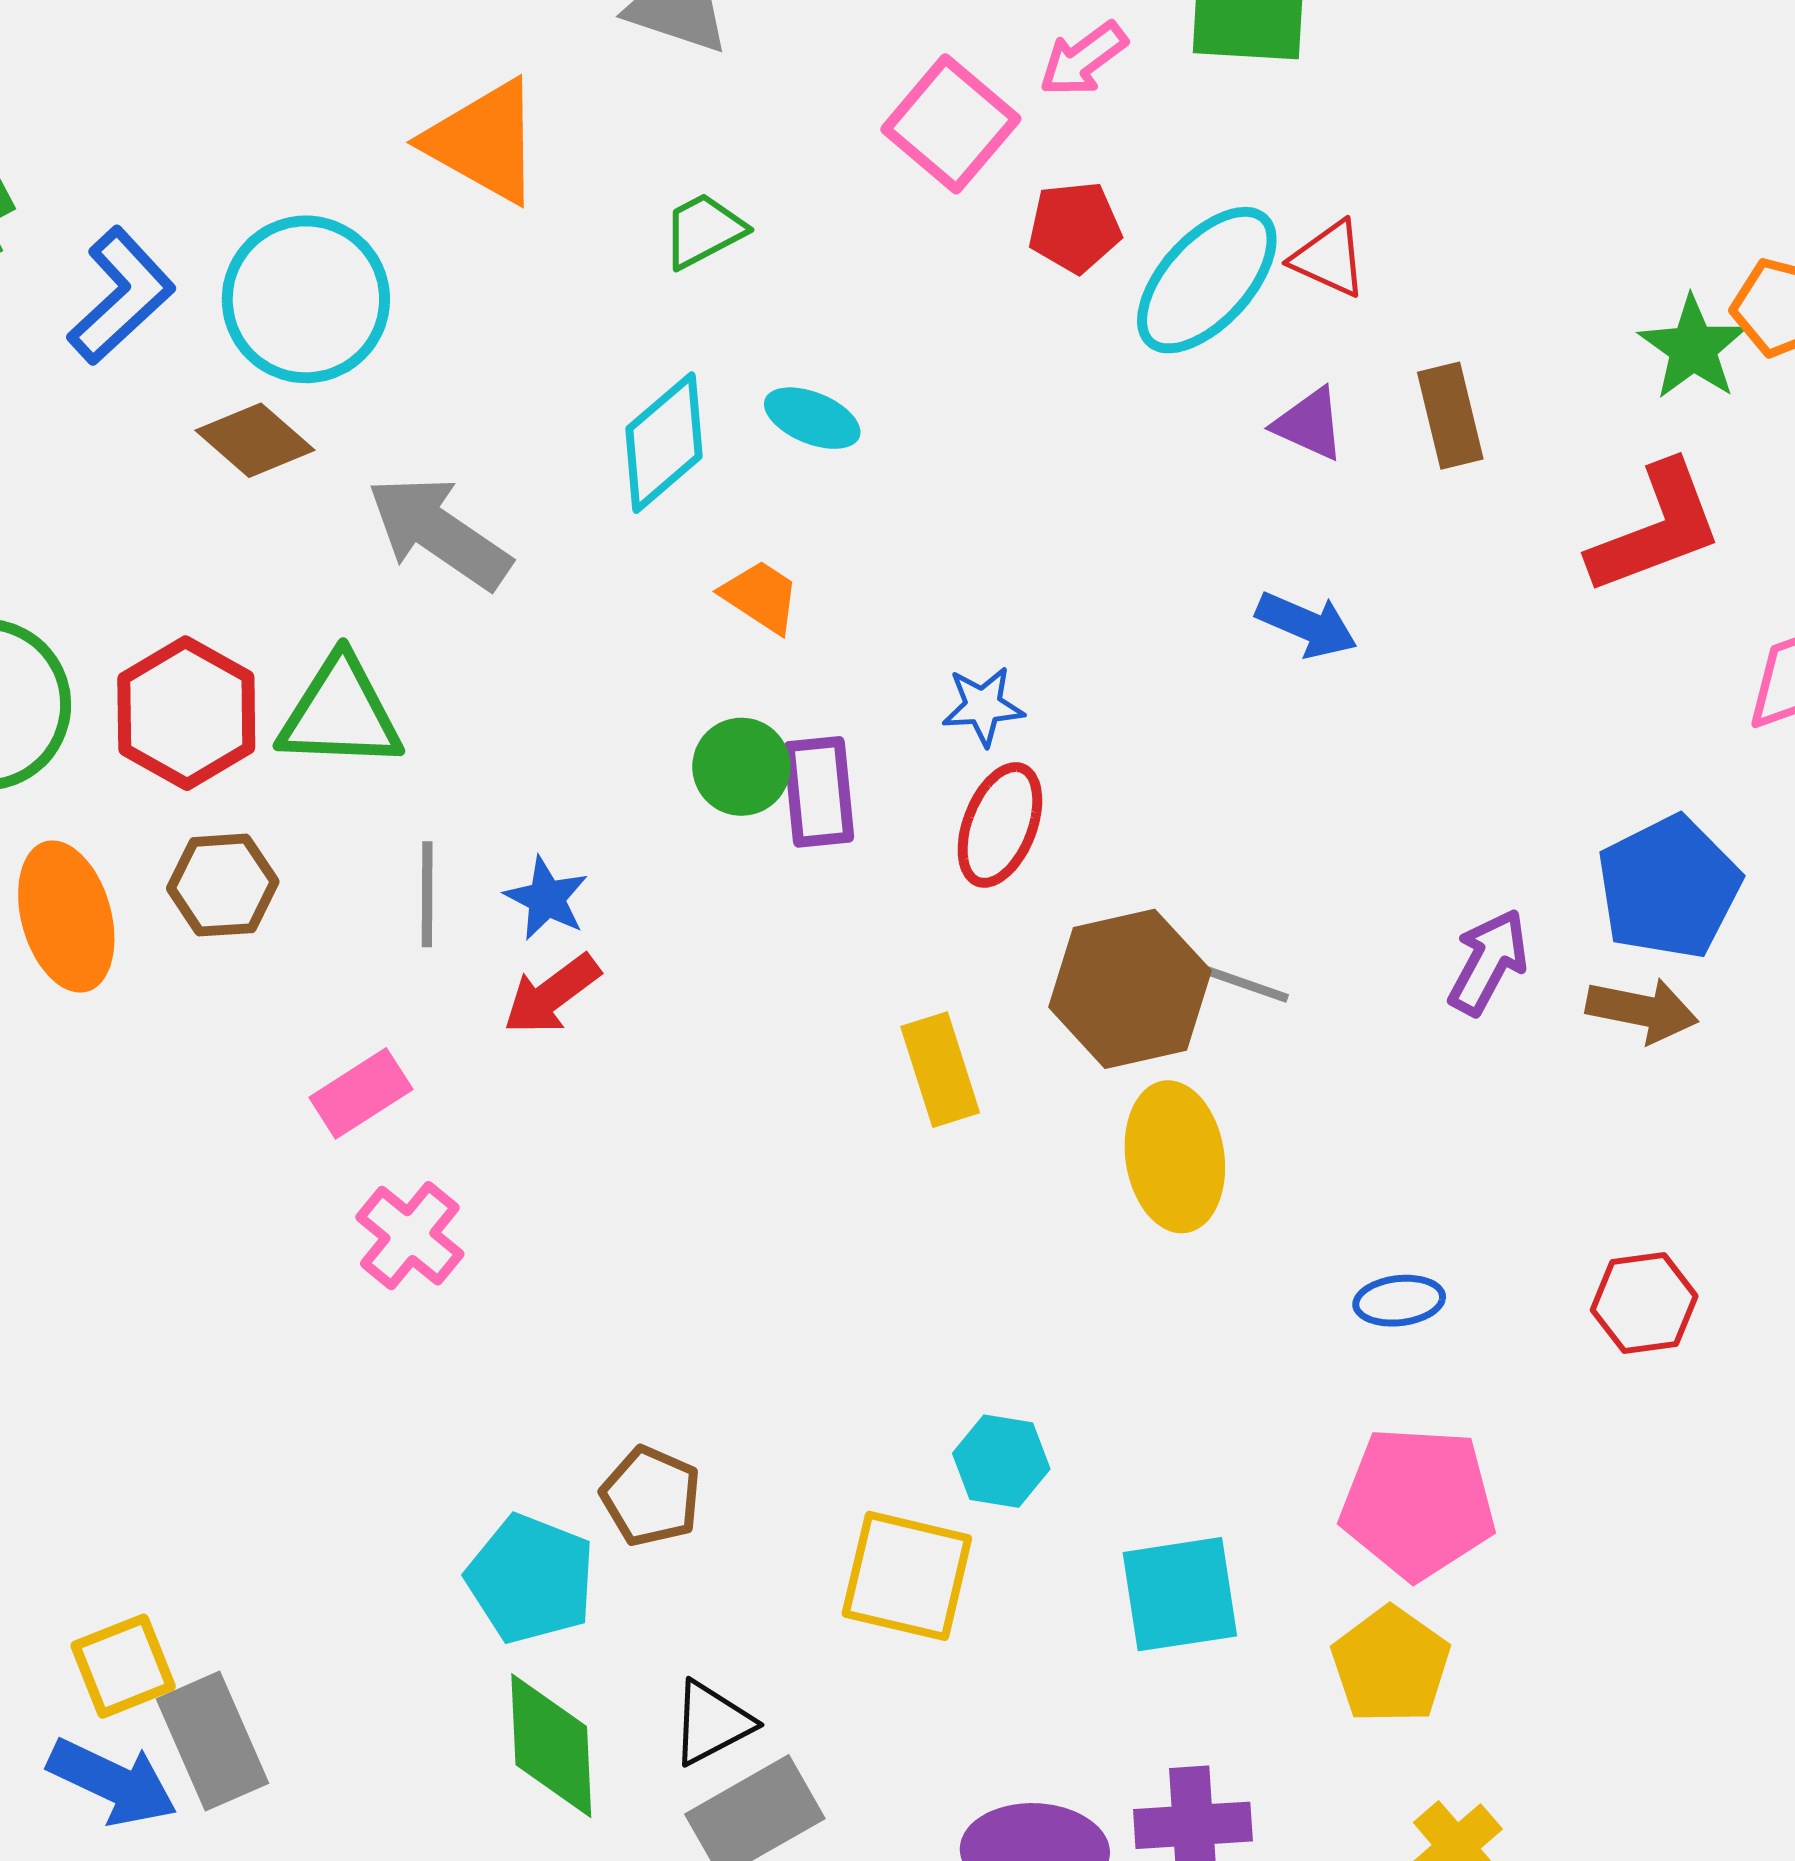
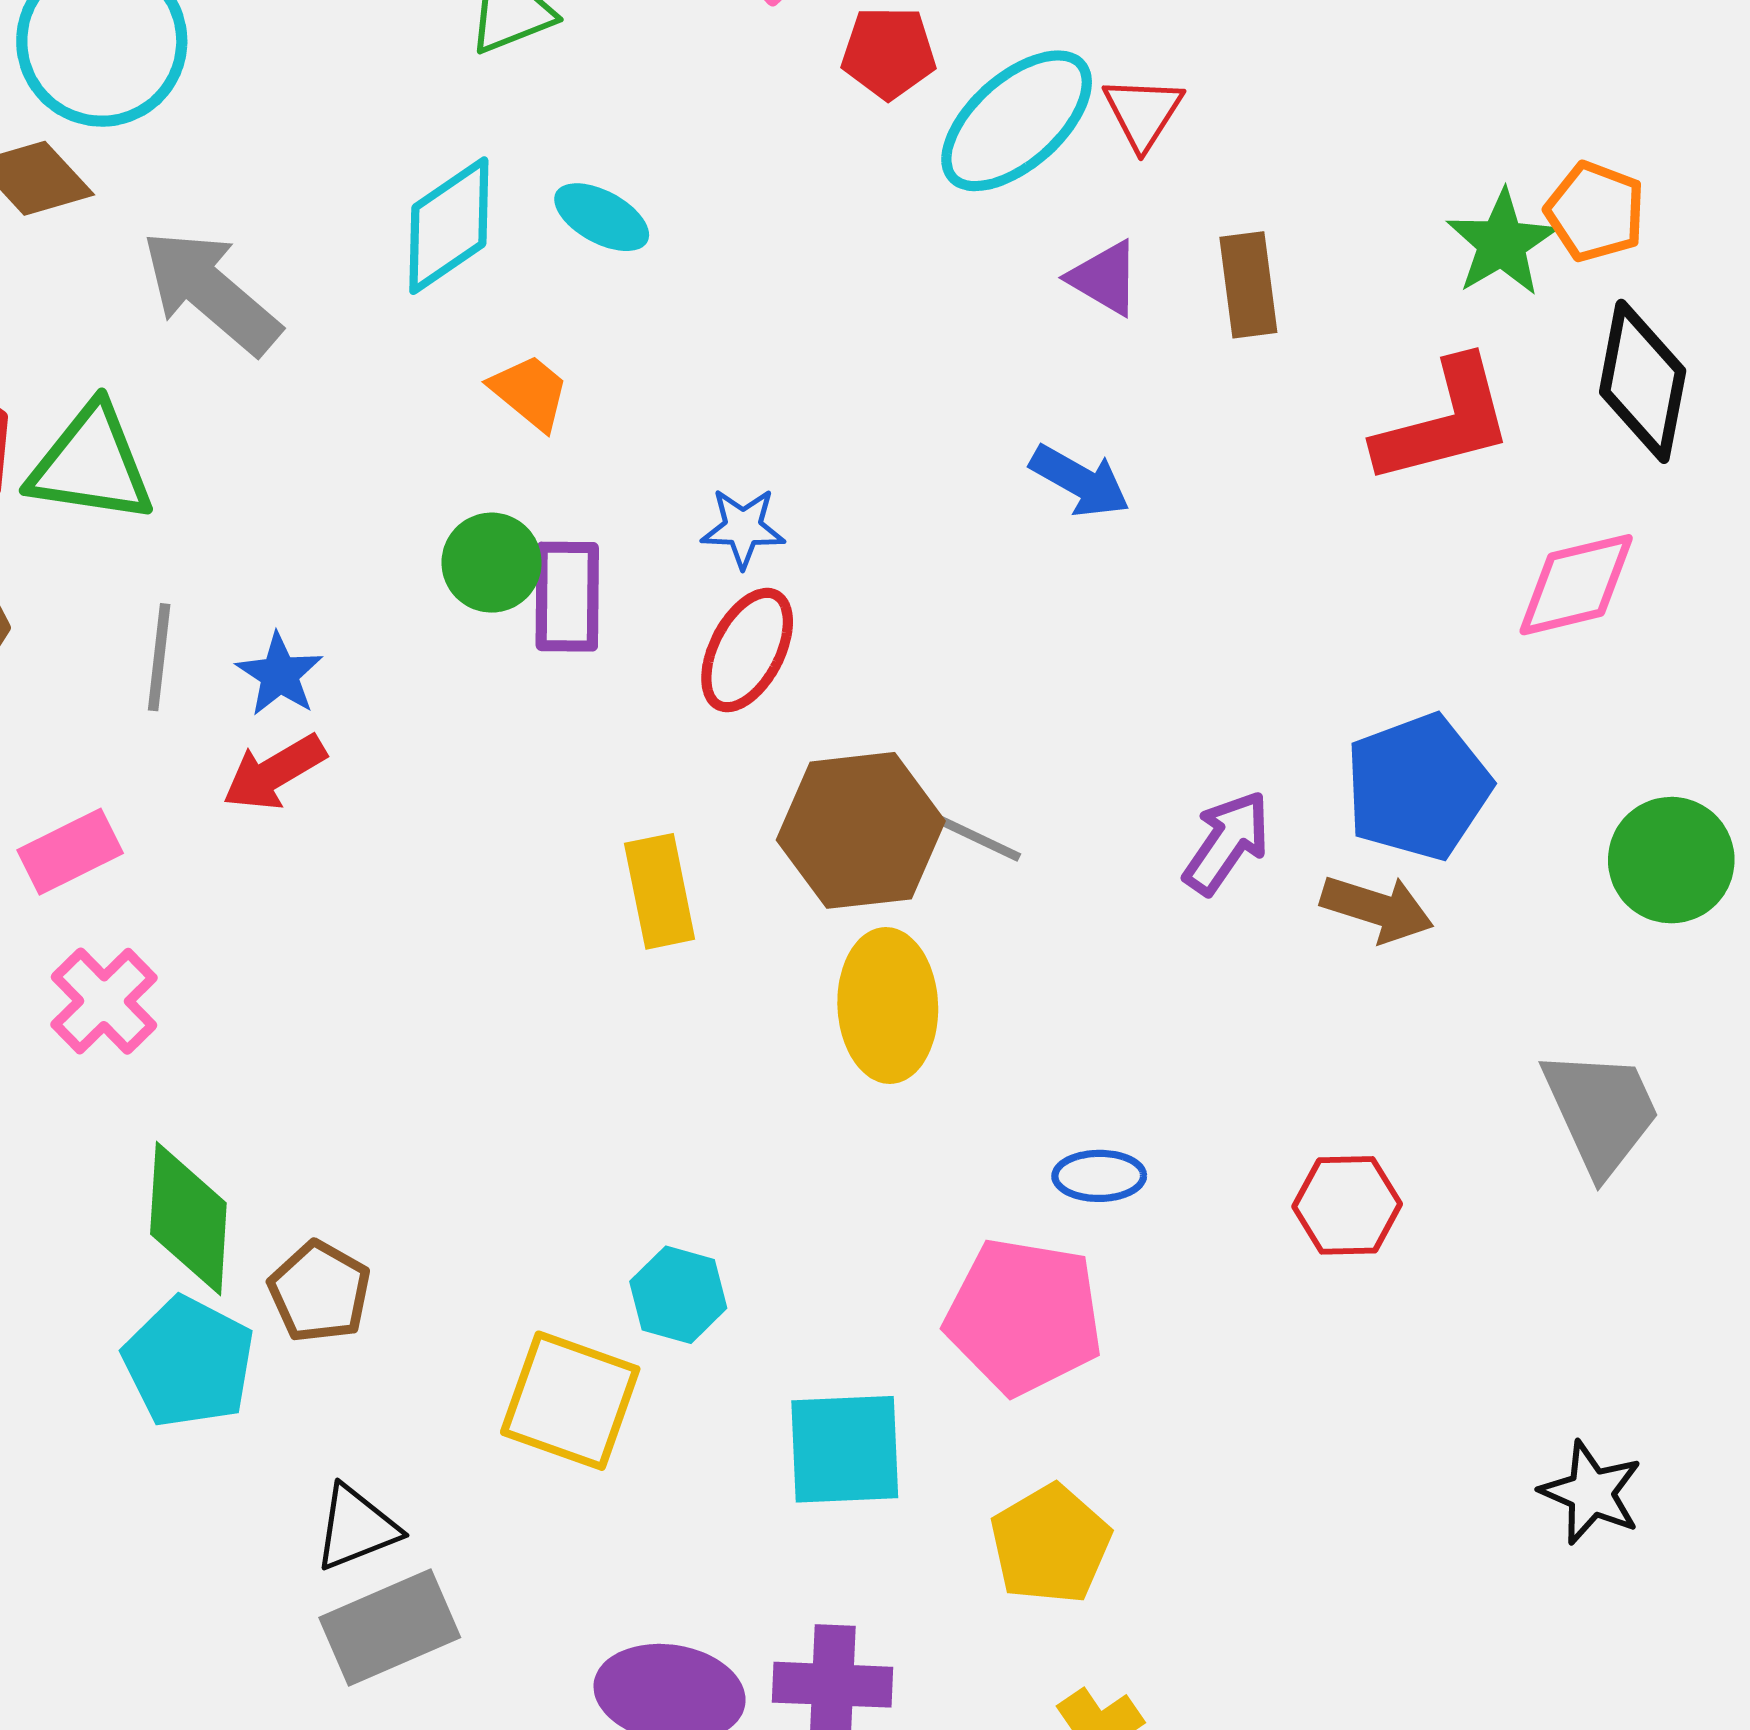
red triangle: (1329, 259) -> (1143, 113), turned 32
pink pentagon: (1418, 1503) -> (1024, 1316), moved
green diamond: (551, 1746) -> (188, 1218), moved

